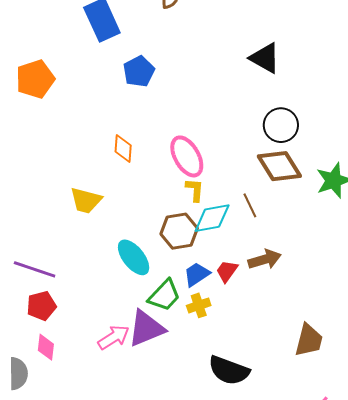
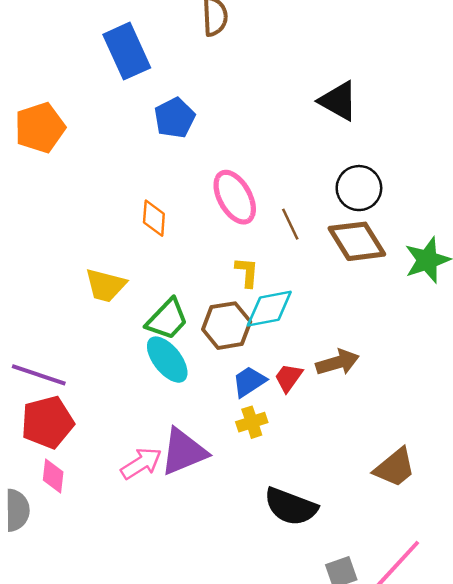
pink ellipse: (187, 156) -> (235, 197), moved
brown line: (250, 205) -> (290, 224), moved
green trapezoid: (164, 295) -> (167, 319), moved
red pentagon: (41, 306) -> (47, 422), size x1.4
brown trapezoid: (309, 340) -> (395, 468), turned 36

